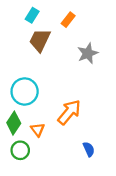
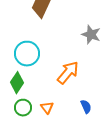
gray star: (88, 53) -> (91, 35), moved, turned -30
orange triangle: (38, 130) -> (47, 108), moved

